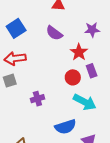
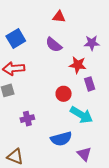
red star: (79, 52) -> (78, 65), turned -30
red circle: (73, 77) -> (64, 94), moved
purple cross: (37, 99) -> (27, 119), moved

